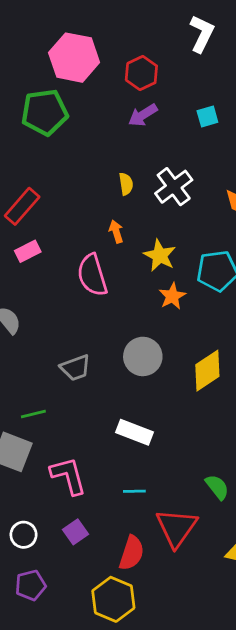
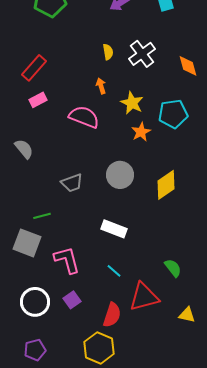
pink semicircle: (92, 275) -> (84, 117), turned 128
cyan line: (134, 491) -> (114, 271), turned 42
red triangle: (177, 528) -> (144, 297), turned 40
white circle: (24, 535) -> (35, 302), size x1.5
purple pentagon: (31, 585) -> (35, 350), moved

